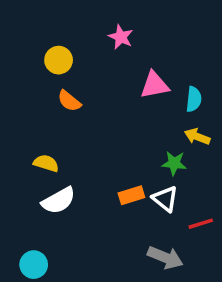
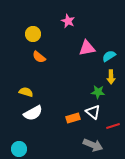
cyan semicircle: (194, 99) -> (109, 56), turned -128
yellow arrow: (197, 137) -> (111, 77), turned -112
orange rectangle: (131, 195) -> (73, 118), moved

